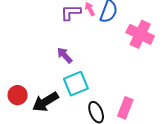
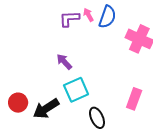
pink rectangle: (125, 108) -> (134, 99), moved

